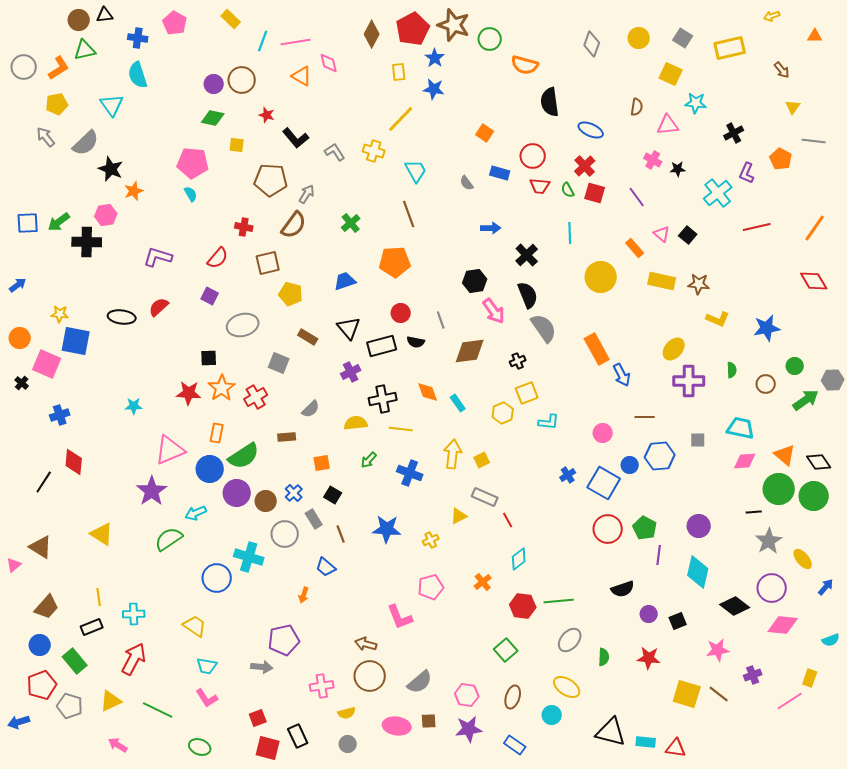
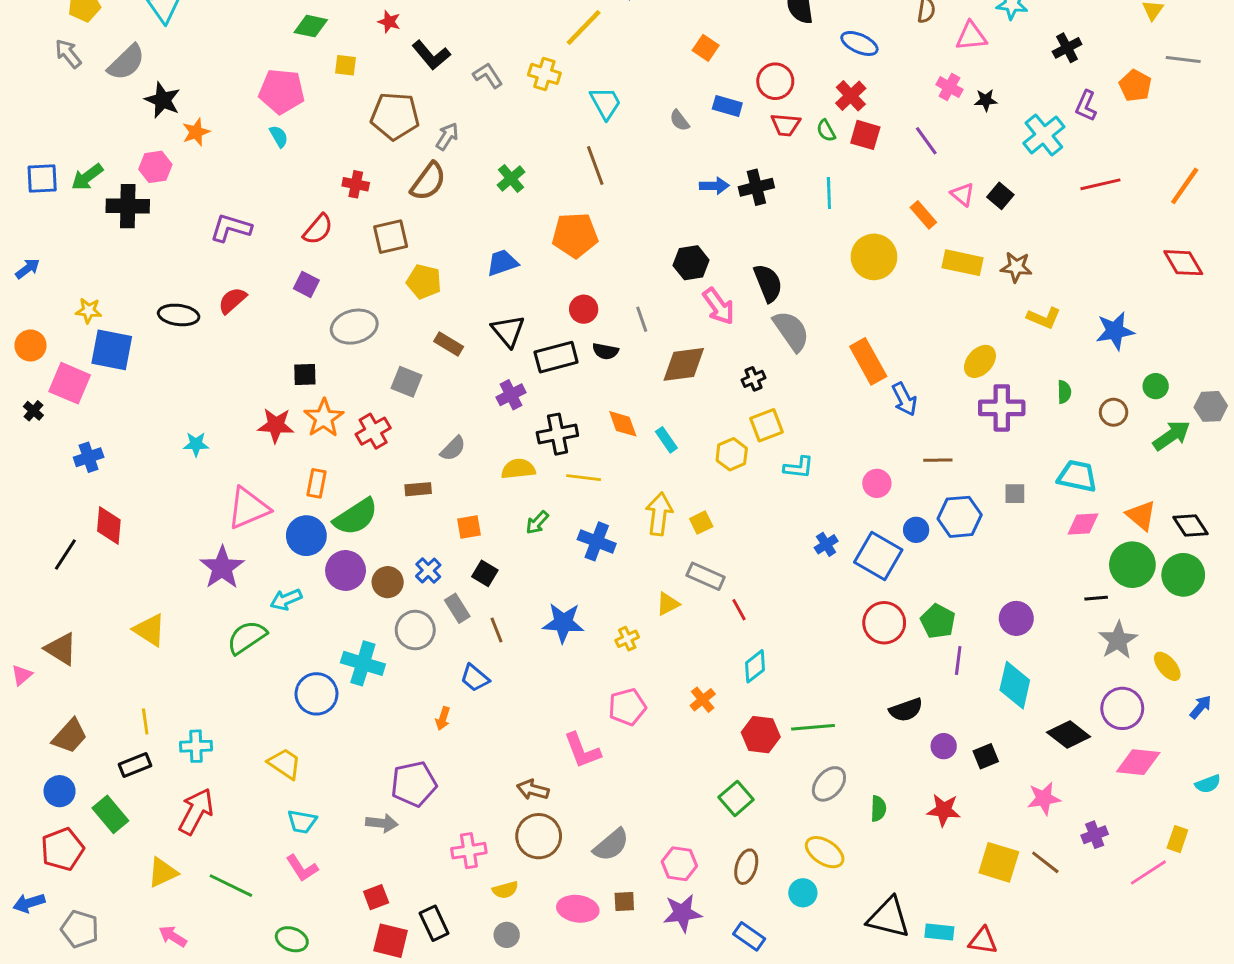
black cross: (527, 255) -> (756, 187), moved, turned 30
gray pentagon: (70, 706) -> (80, 929), moved

